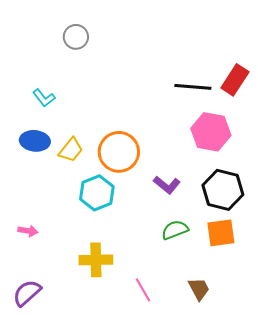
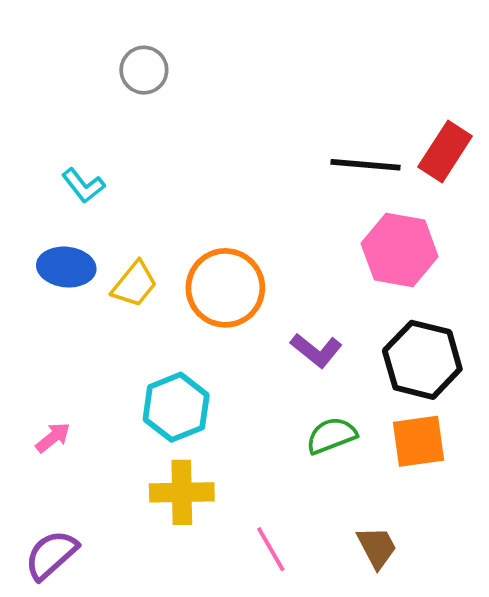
cyan hexagon: (97, 193) -> (176, 407), moved
pink arrow: (28, 231) -> (53, 437), turned -48

